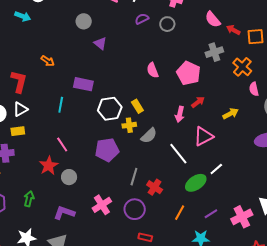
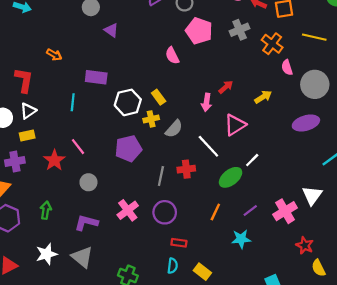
pink pentagon: (189, 73) -> (199, 31), moved
red star: (49, 166) -> (54, 160), moved
red cross: (155, 187) -> (186, 169), moved, turned -35

